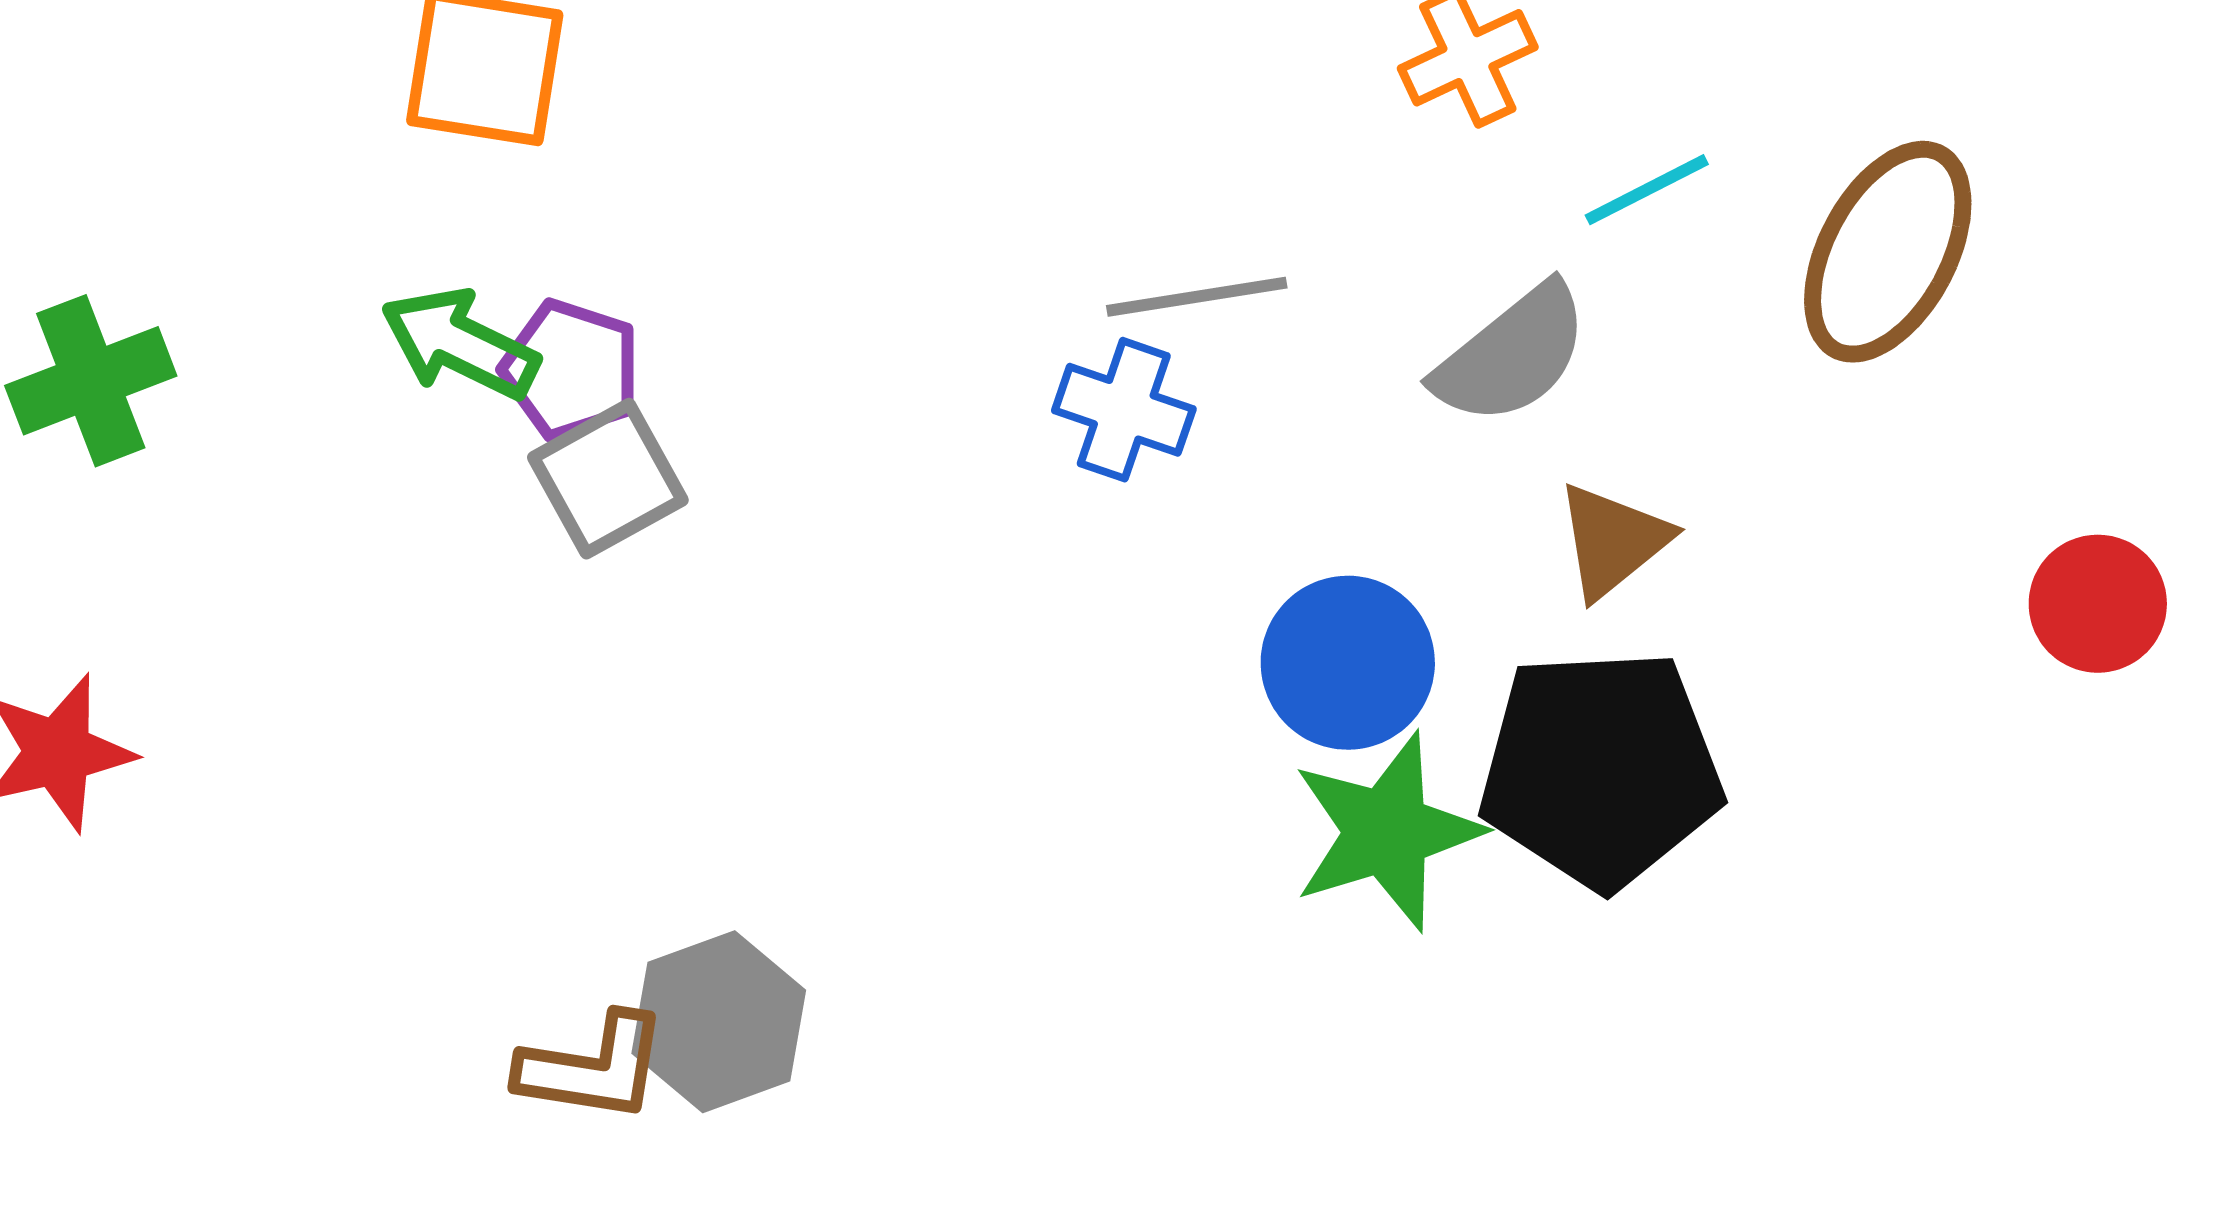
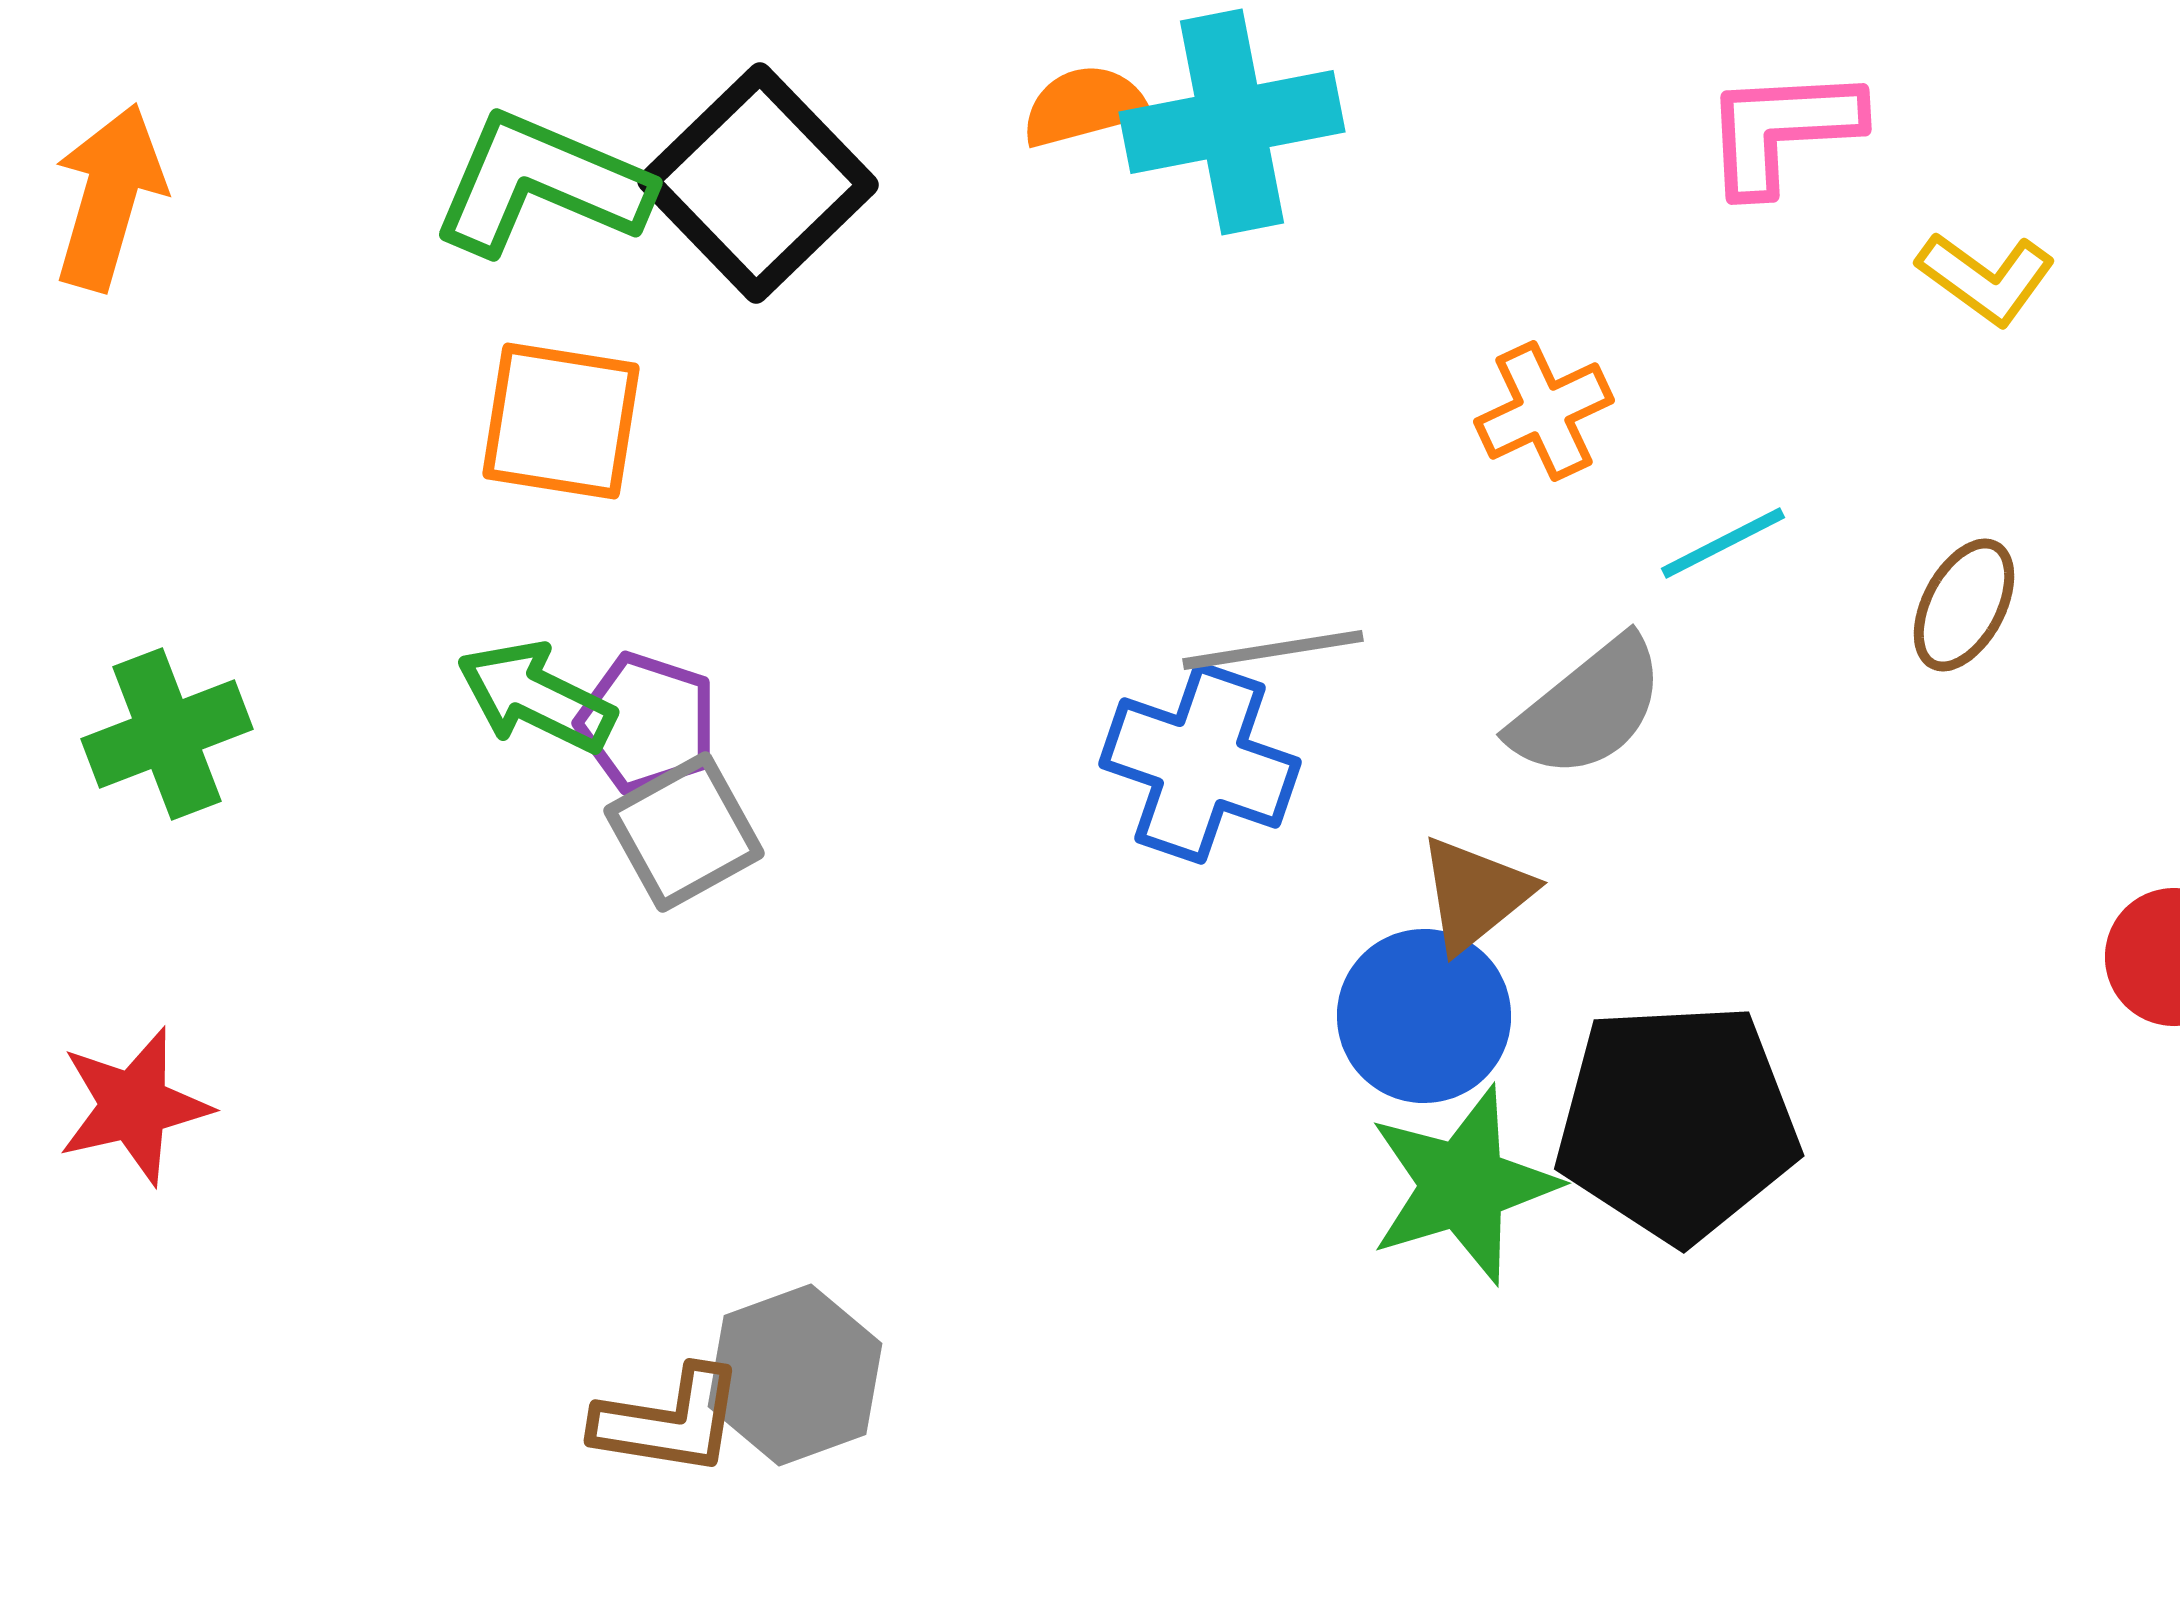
brown ellipse: (1888, 252) -> (1964, 605), size x0.6
blue cross: (1124, 410) -> (1200, 763), size x1.4
brown triangle: (1613, 541) -> (1475, 894), moved

